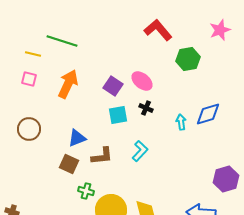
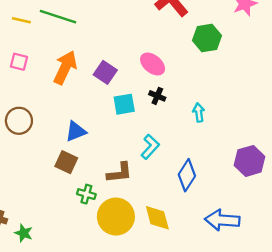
yellow line: (33, 54) -> (21, 20), moved
purple square: (113, 86) -> (105, 72), moved
blue diamond: (208, 114) -> (187, 175), moved, turned -40
brown L-shape: (102, 156) -> (119, 173), moved
purple hexagon: (226, 179) -> (250, 161), moved

